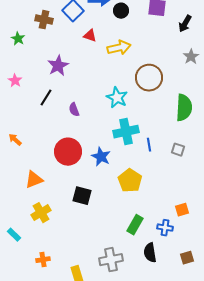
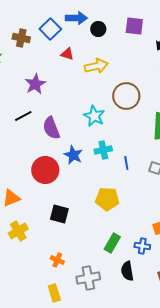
black line: (46, 98) -> (23, 116), turned 30
purple semicircle: (74, 110) -> (51, 128), size x1.6
cyan cross: (126, 132) -> (103, 150), size x0.7
blue star: (101, 157) -> (73, 155), moved
yellow pentagon: (130, 181) -> (107, 199), turned -30
orange cross: (43, 260) -> (57, 260), moved, turned 32

